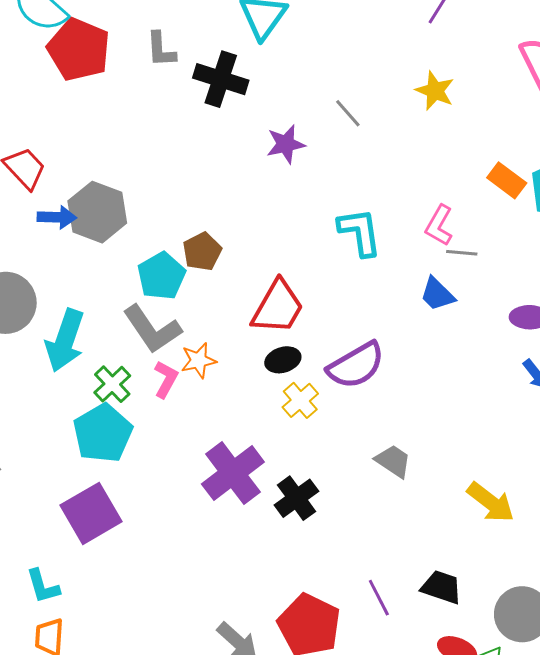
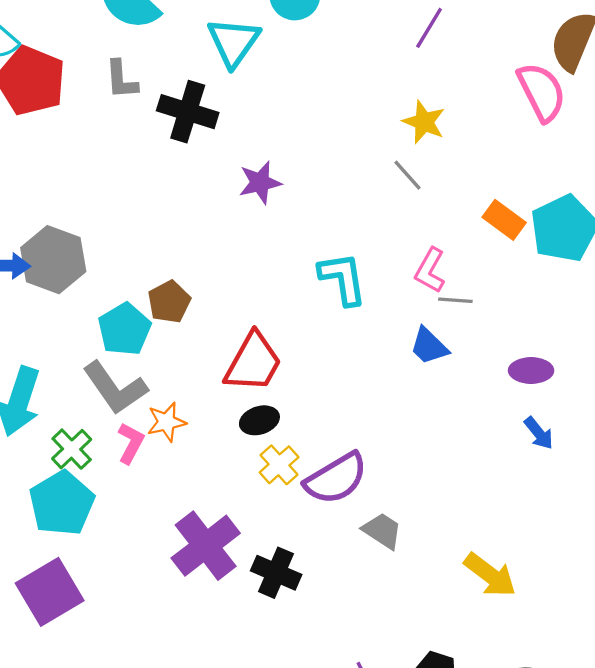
gray line: (348, 113) -> (407, 175), moved
purple semicircle: (356, 365) -> (336, 479), moved
black cross: (297, 498) -> (276, 573), turned -30

